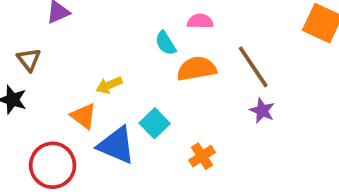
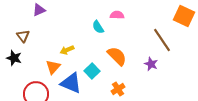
brown line: (253, 67) -> (162, 40), moved
orange semicircle: (197, 69) -> (117, 56), moved, turned 55
orange triangle: (84, 116) -> (53, 67), turned 35

